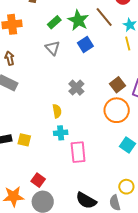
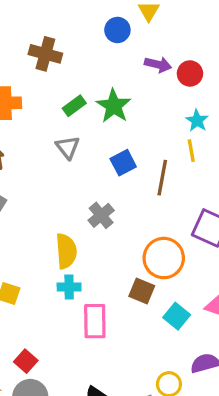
brown line: (104, 17) -> (162, 178), moved, turned 45
blue square: (85, 44) -> (123, 163), moved
brown square: (117, 85) -> (142, 291), moved, turned -35
yellow semicircle: (57, 111) -> (66, 251), size x1.5

